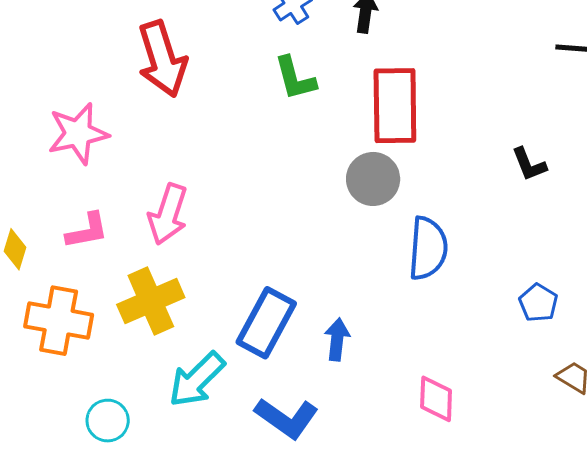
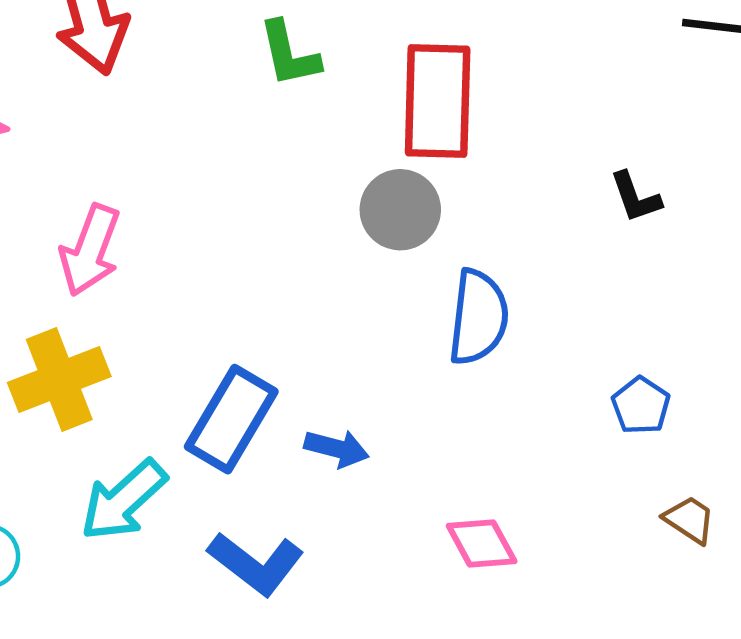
blue arrow: (337, 339) -> (337, 448), turned 96
pink diamond: (436, 399) -> (482, 544), turned -33

